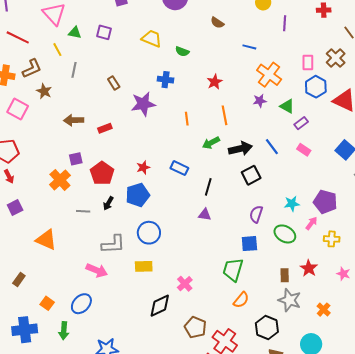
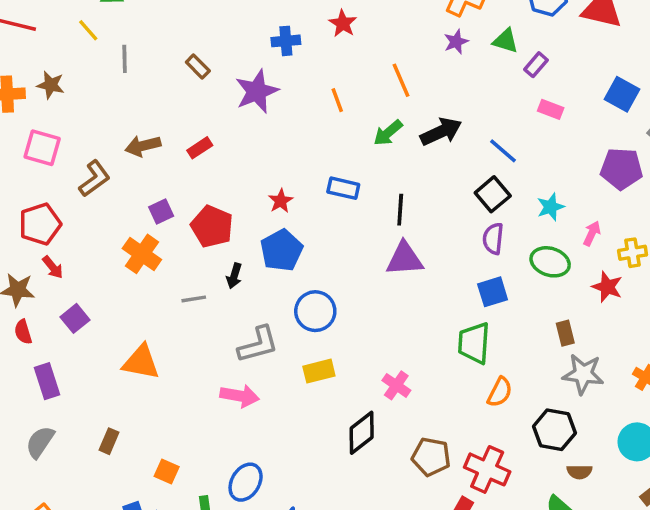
brown L-shape: (32, 68) -> (94, 178), moved
red star: (215, 82) -> (343, 23), moved
brown star: (44, 91) -> (51, 85), moved
blue line: (272, 147) -> (503, 151), moved
black square: (251, 175) -> (493, 194), moved
purple pentagon: (325, 202) -> (621, 169), moved
purple triangle: (205, 215) -> (405, 259), size x1.6
red star: (309, 268) -> (607, 287), moved
blue ellipse: (81, 304) -> (246, 482), moved

